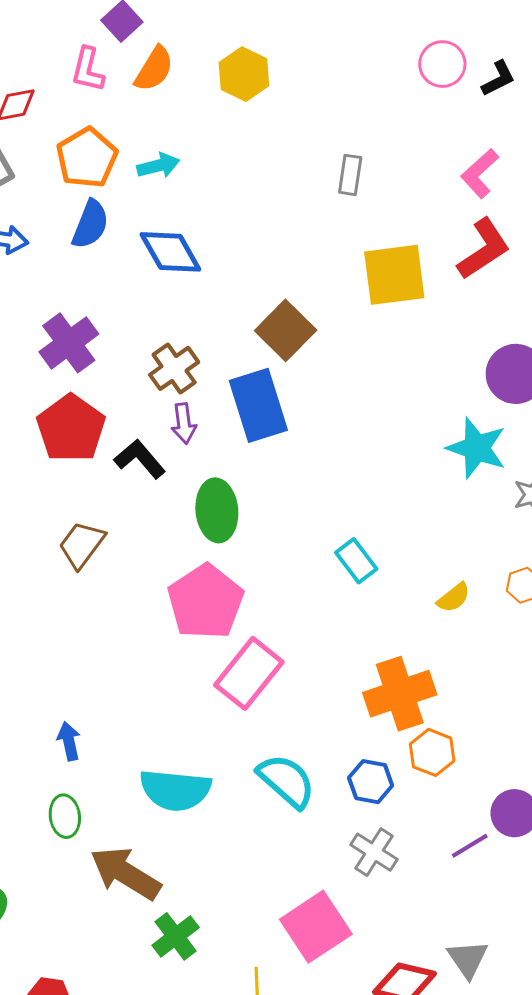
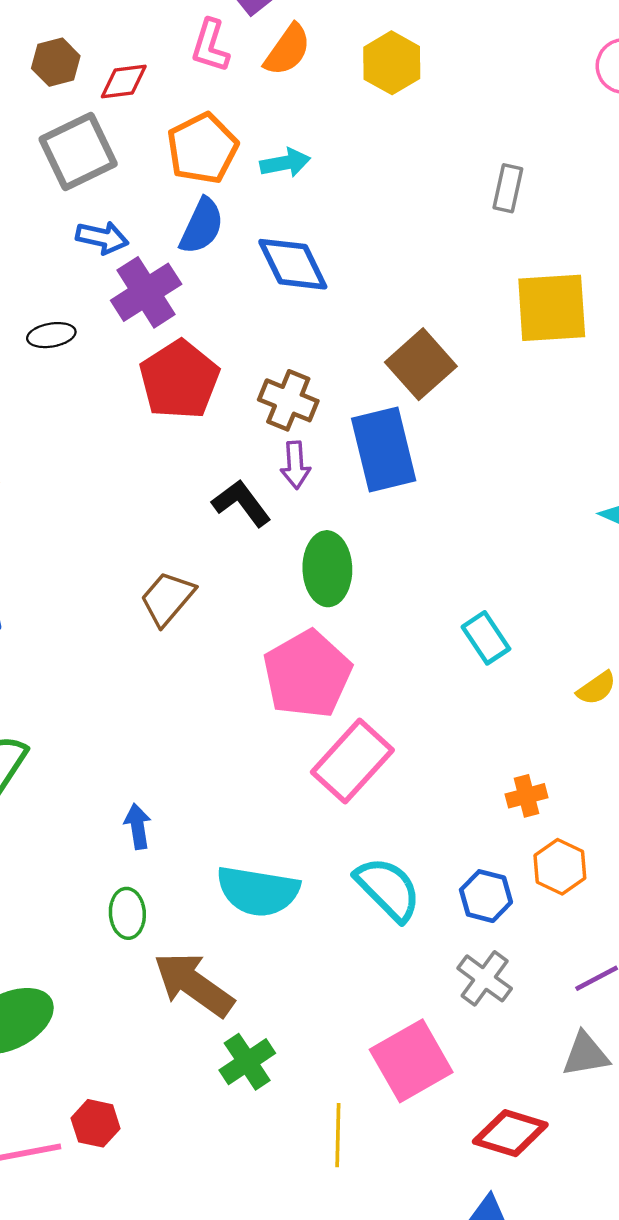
purple cross: (69, 343) -> (146, 292), moved
brown cross: (174, 368) -> (288, 400), turned -36
red pentagon: (71, 428) -> (179, 380), moved
orange cross: (400, 694) -> (527, 796), size x0.5
gray triangle: (468, 959) -> (585, 1054), moved, turned 51

